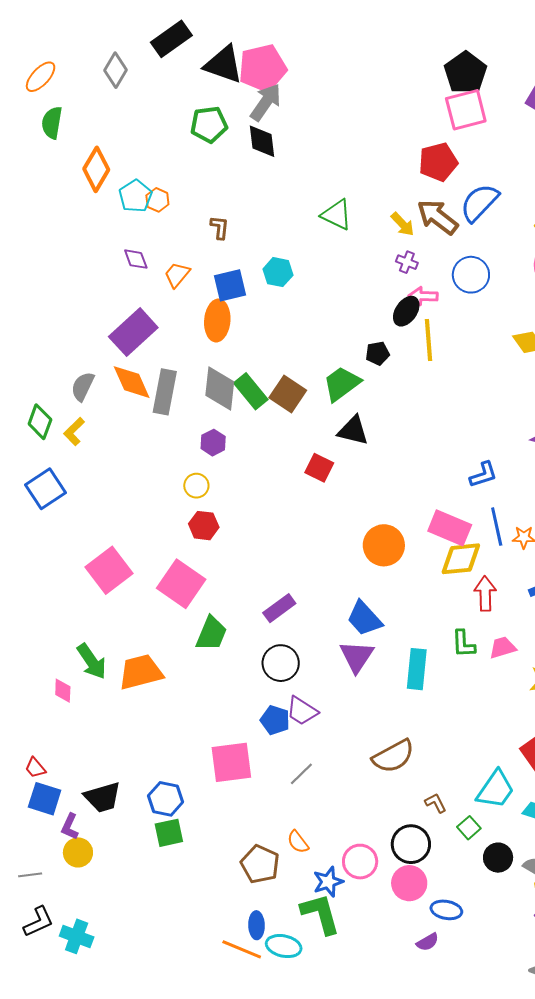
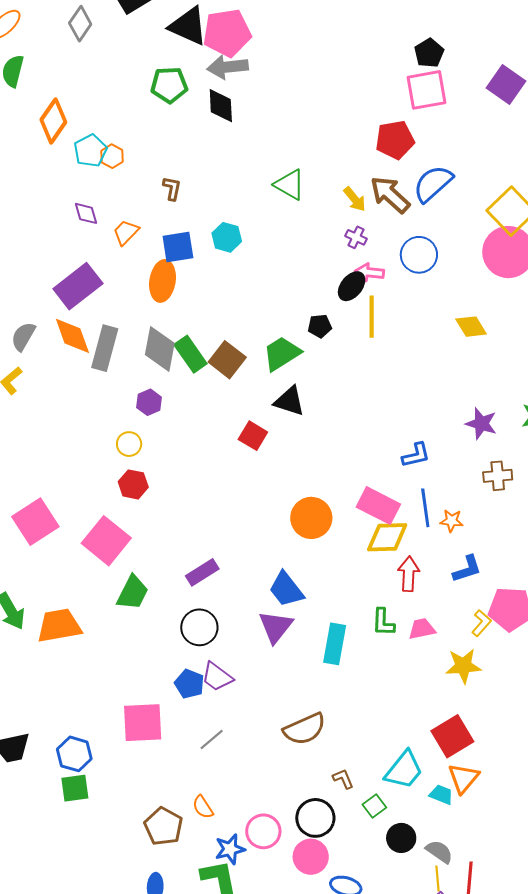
black pentagon: (466, 73) -> (429, 53), size x0.7
gray arrow: (266, 102) -> (228, 67), turned -135

